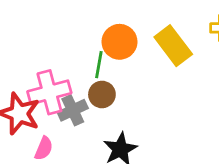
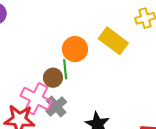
pink cross: (49, 92) -> (36, 99), turned -32
brown circle: (102, 94) -> (53, 78), moved

